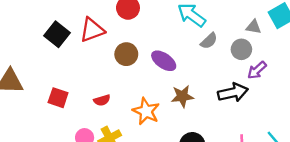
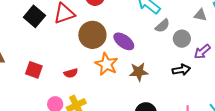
gray circle: (241, 49) -> (182, 39), moved
brown circle: (126, 54) -> (92, 35), size x1.4
black arrow: (233, 93) -> (181, 70), size x0.7
orange star: (146, 111) -> (106, 64), moved

